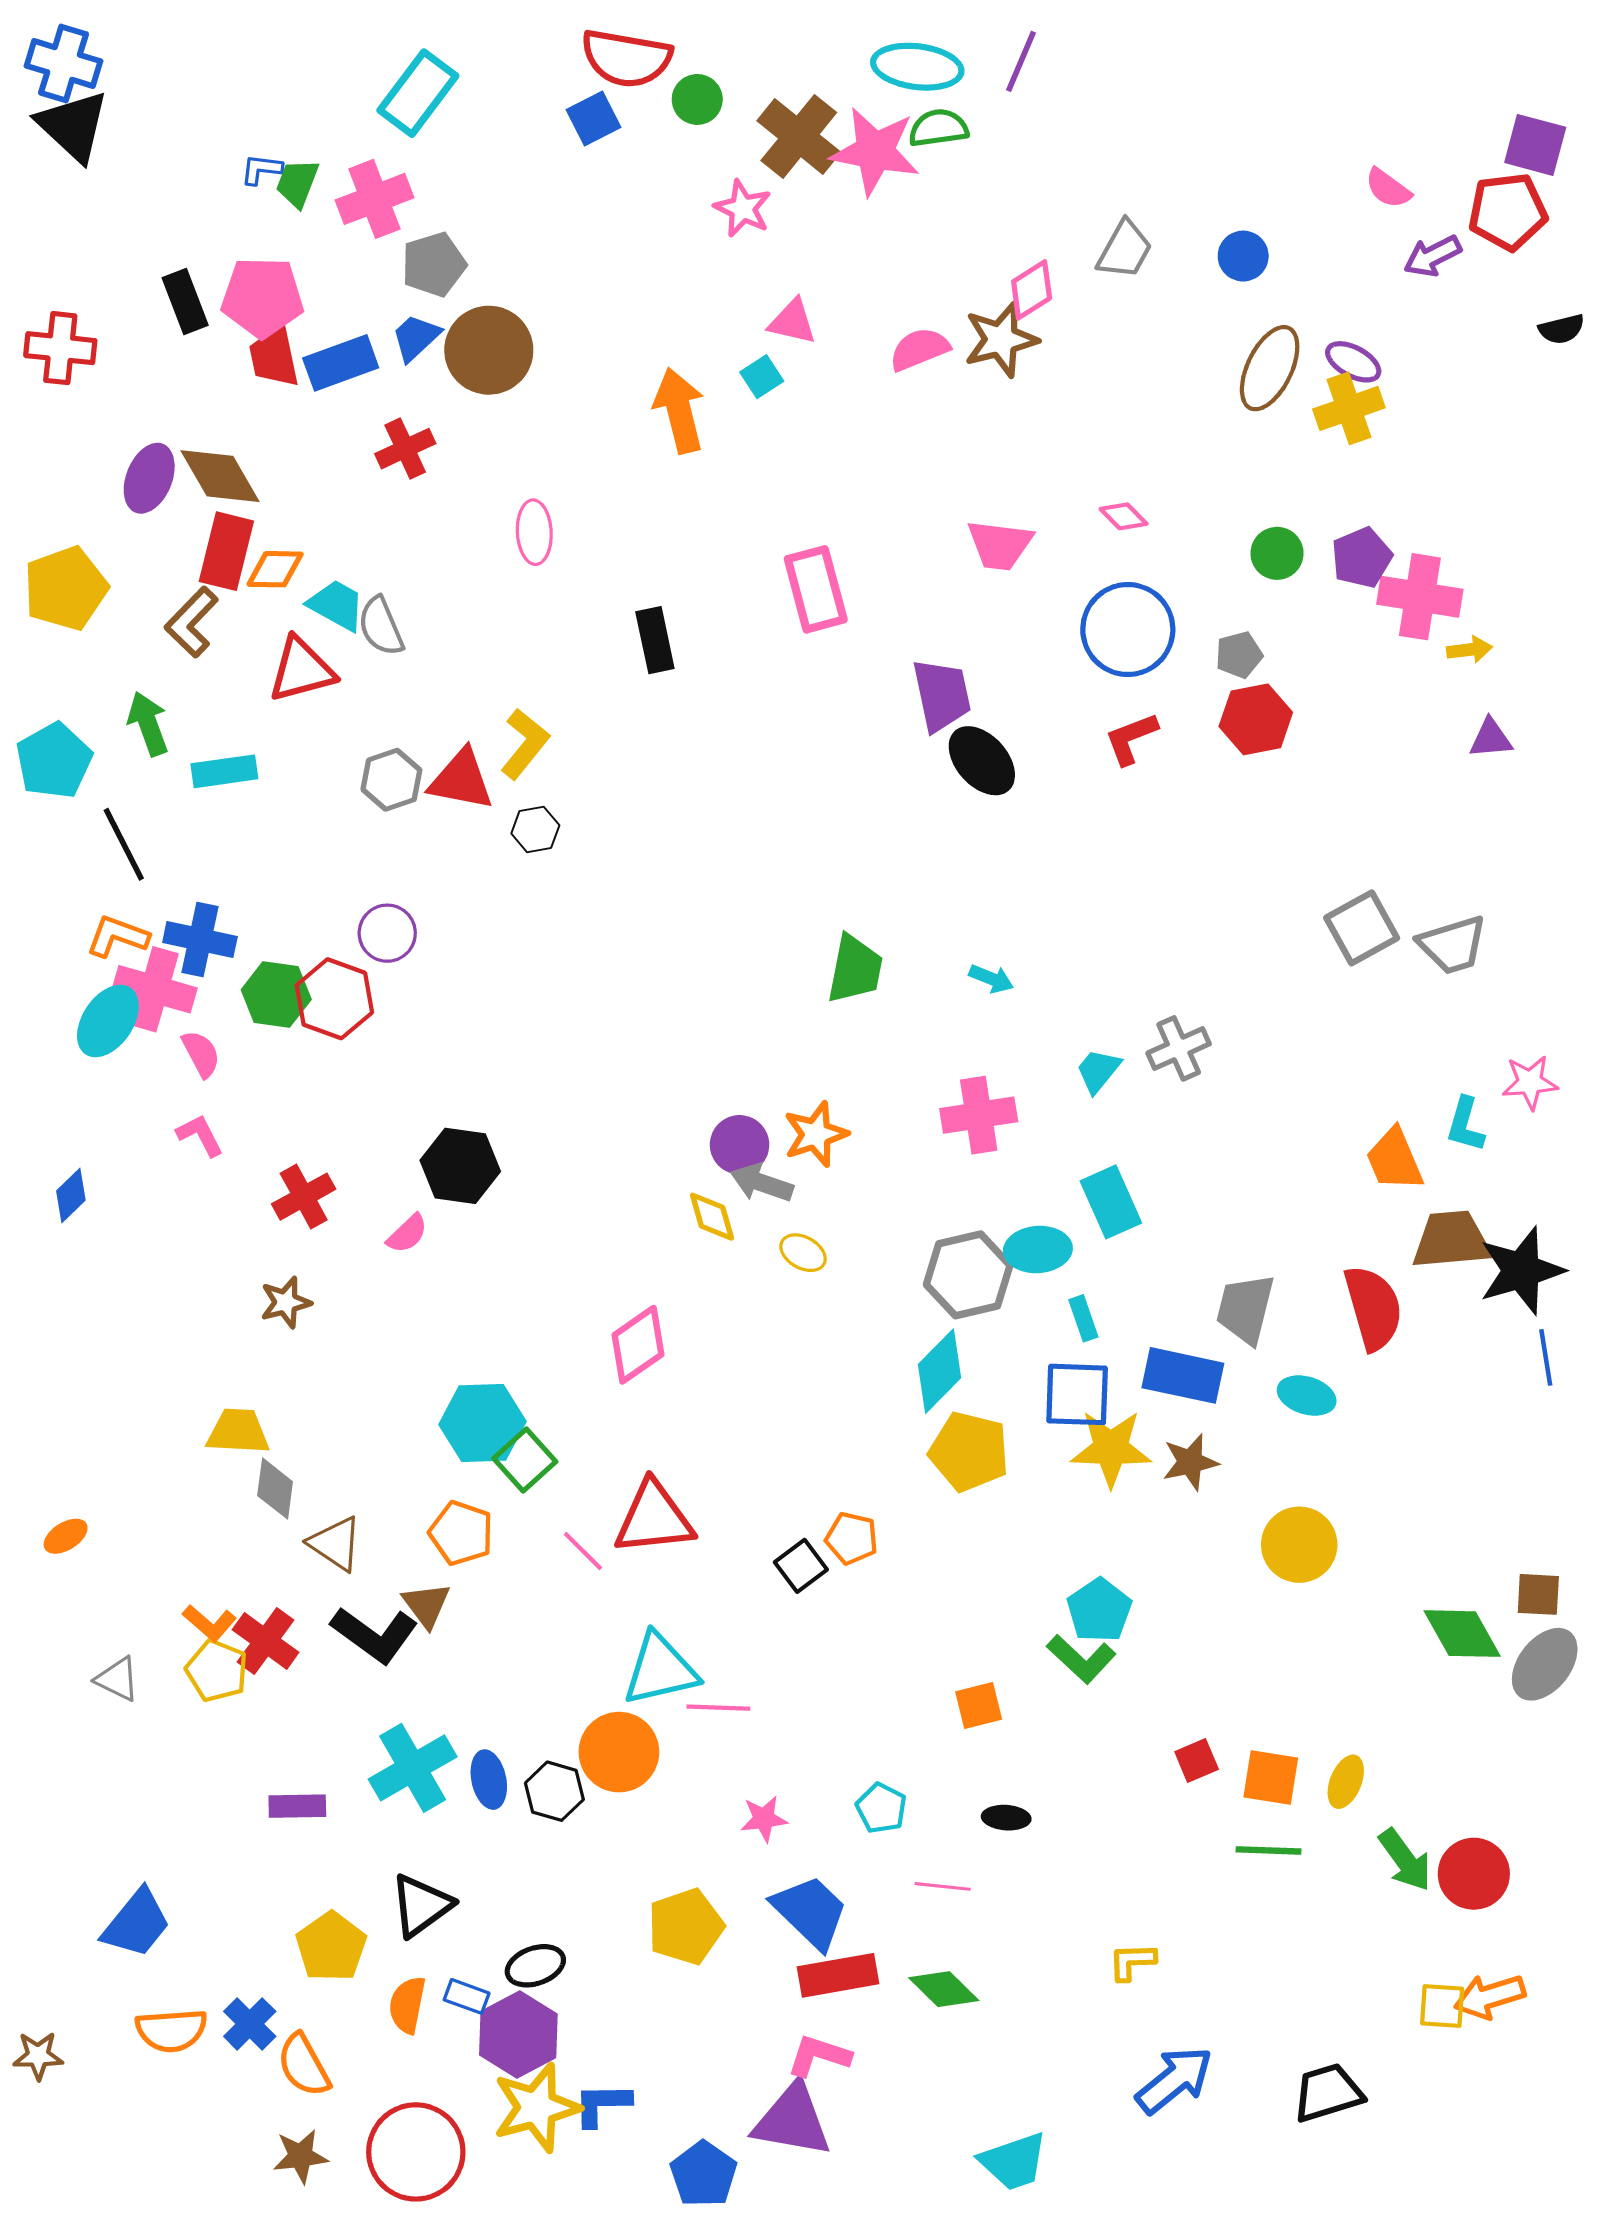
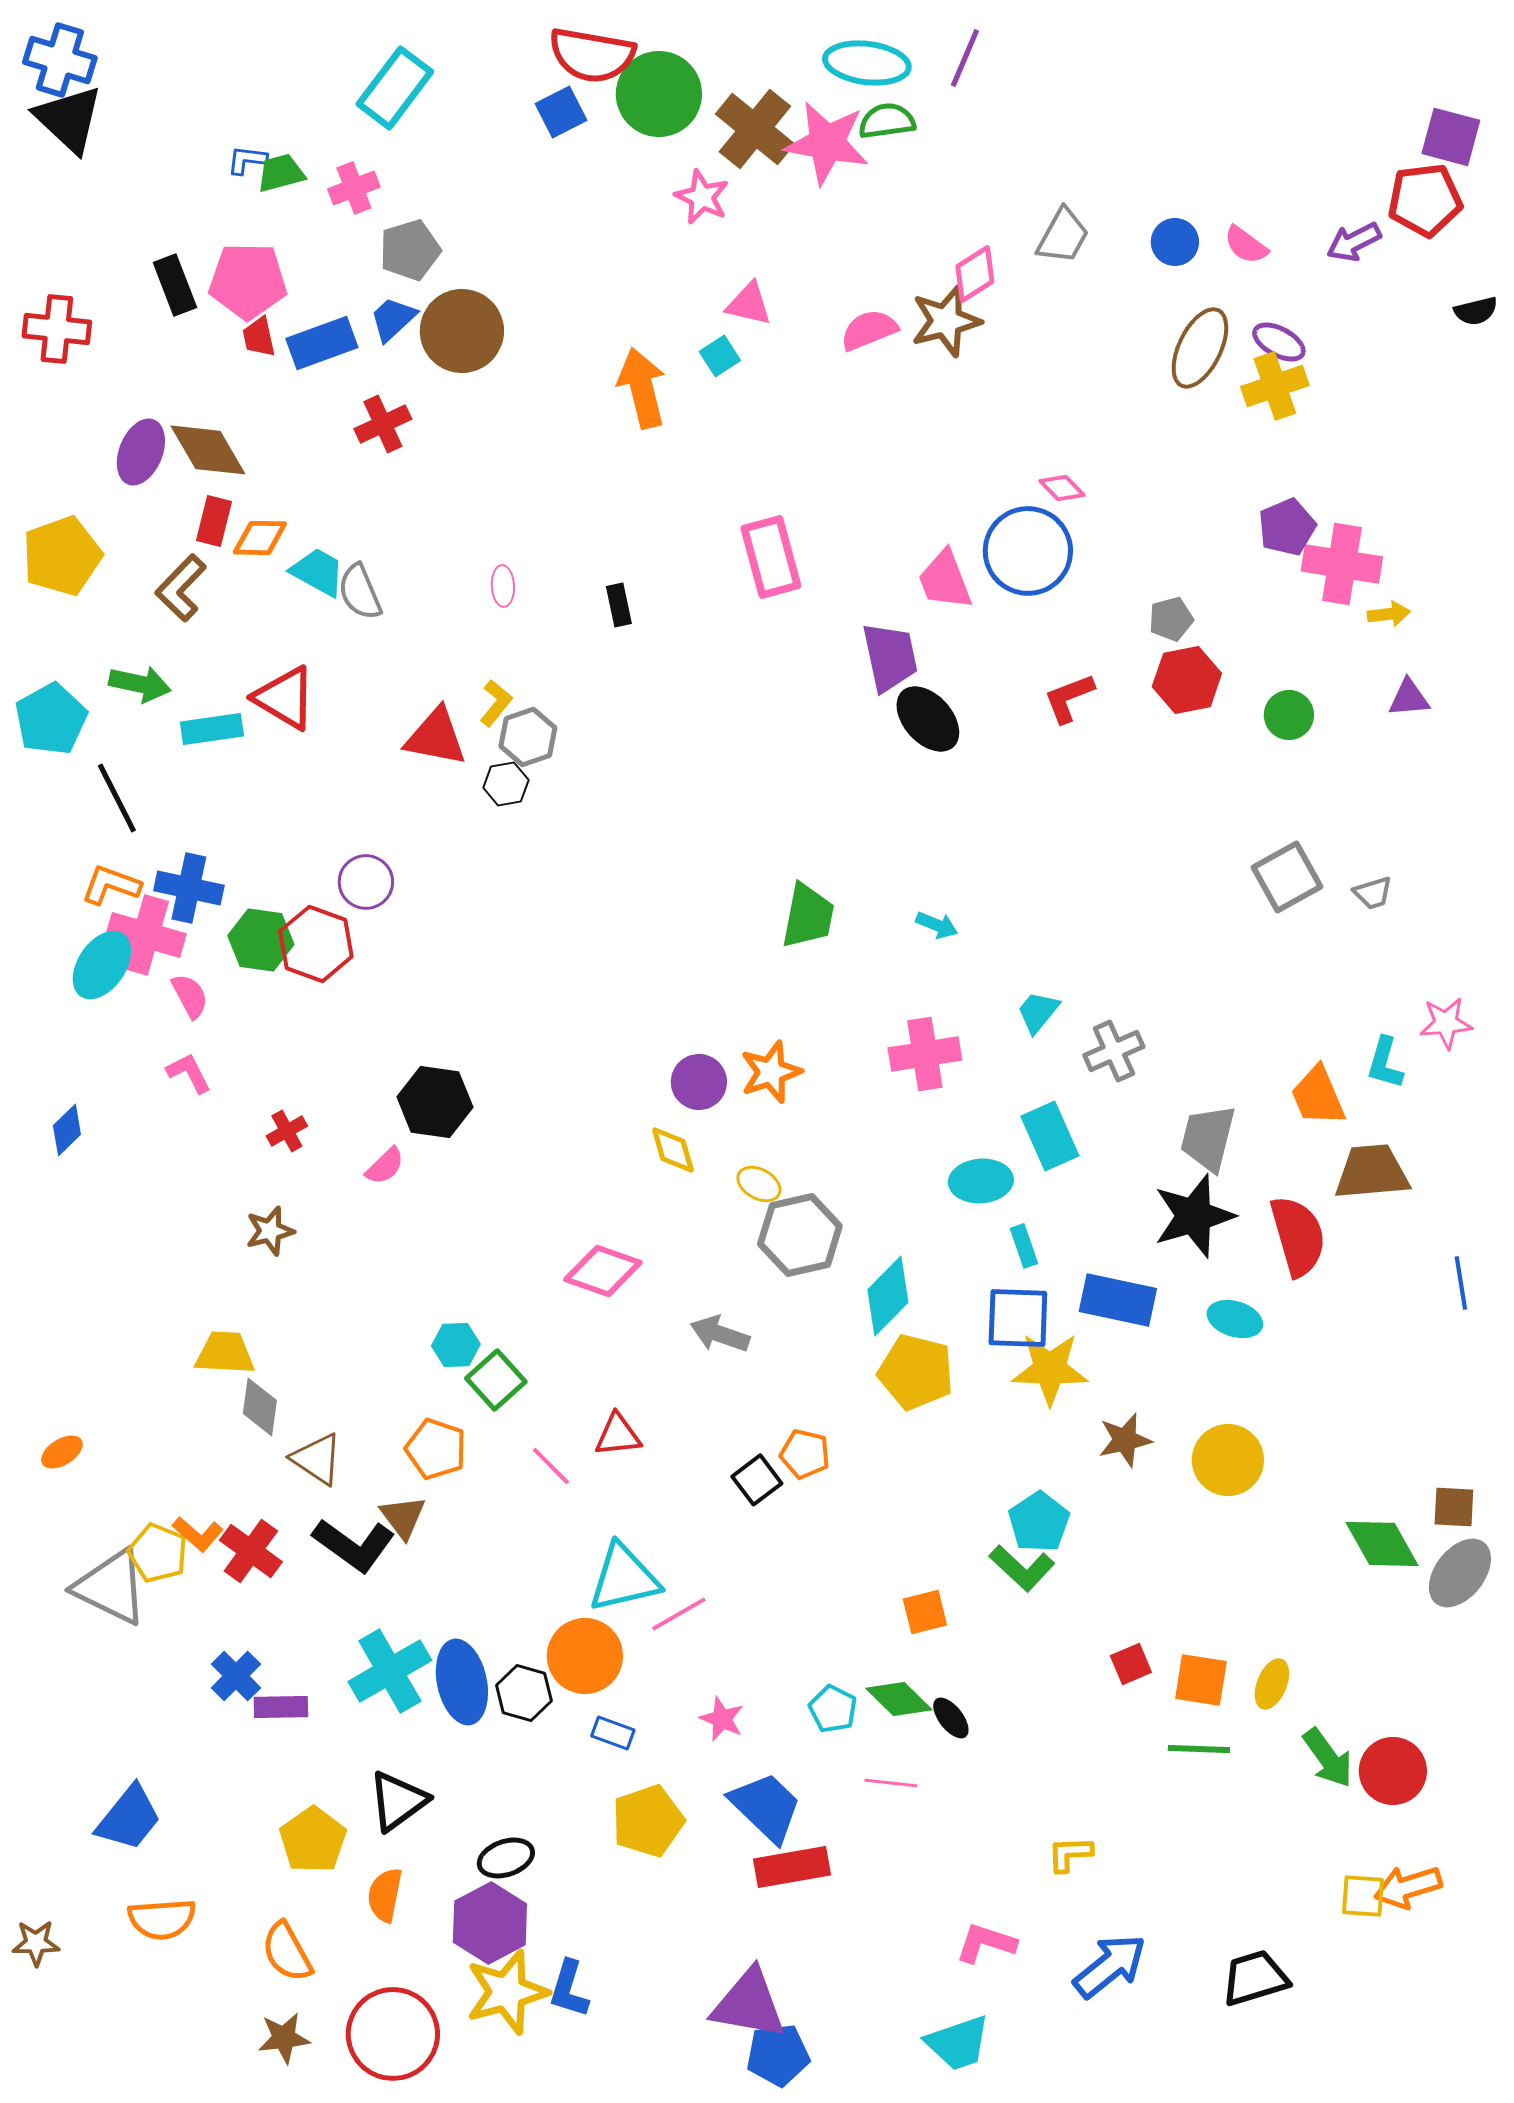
green circle: (697, 99) -> (659, 94), size x1.8
green trapezoid: (297, 183) -> (281, 173), turned 54
pink semicircle: (1388, 188) -> (1246, 245), moved
pink cross: (375, 199) -> (354, 188), size x0.7
red trapezoid: (274, 357) -> (259, 337), size x0.7
pink ellipse: (534, 532) -> (503, 586), moved, size x0.7
pink trapezoid: (1000, 545) -> (945, 580), moved, turned 62
red rectangle: (226, 551) -> (214, 521), size x0.7
green circle: (1277, 553) -> (1289, 715), moved
blue circle: (1128, 630) -> (1028, 551), moved
black rectangle: (655, 640) -> (619, 605), size x0.7
red triangle: (302, 670) -> (285, 698), moved, turned 46
green arrow: (148, 724) -> (140, 684), turned 122
yellow L-shape: (525, 744) -> (496, 703), size x0.7
gray hexagon: (391, 780) -> (528, 737), moved
gray trapezoid: (1453, 945) -> (1373, 893), size x0.6
gray cross: (1179, 1048) -> (1114, 1051), moved
gray arrow: (762, 1183) -> (720, 1334), moved
red cross: (304, 1197) -> (287, 1131), size x0.7
black star: (1521, 1271) -> (1194, 1216), moved
gray hexagon: (968, 1275) -> (800, 1235), moved
gray trapezoid: (1245, 1309) -> (1208, 1138), moved
pink diamond: (638, 1345) -> (603, 1271), turned 54
cyan hexagon: (482, 1423) -> (456, 1345), size x0.6
brown star: (1190, 1462) -> (1125, 1440), moved
red triangle: (654, 1518) -> (618, 1435), size x0.6
yellow pentagon: (217, 1671) -> (158, 1553), moved
gray triangle: (117, 1679) -> (111, 1587), size x1.8
pink line: (718, 1708) -> (679, 1614), turned -32
blue ellipse: (489, 1780) -> (462, 1682), size x1.5
black ellipse: (1006, 1818) -> (951, 1718), turned 48
pink star: (764, 1819) -> (722, 1719), turned 30
green diamond: (944, 1989) -> (899, 1699), moved
blue rectangle: (467, 1996) -> (613, 1733), moved
blue cross: (250, 2024) -> (236, 1676), moved
pink L-shape: (819, 2056) -> (986, 1943), moved
blue L-shape: (602, 2104) -> (569, 1989), turned -72
blue pentagon: (704, 2174) -> (778, 2055), moved, turned 30

